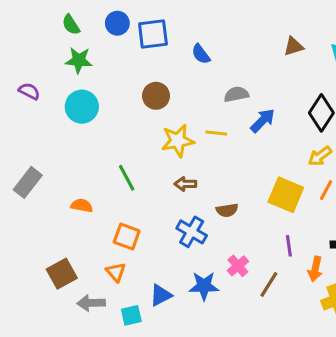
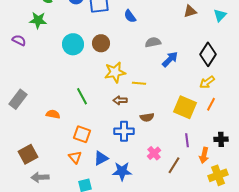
green star: (79, 60) -> (38, 20), moved
cyan circle: (82, 107) -> (73, 44), moved
yellow line: (216, 133) -> (139, 83), moved
blue cross: (192, 232) -> (124, 131), turned -30
brown square: (62, 274) -> (28, 154), moved
blue star: (204, 286) -> (122, 171), moved
blue triangle: (161, 295) -> (101, 158), moved
gray arrow: (91, 303) -> (40, 177), moved

